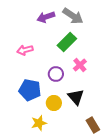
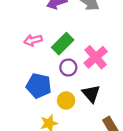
green rectangle: (67, 42) -> (63, 44), moved
pink cross: (80, 65) -> (96, 57), size x1.5

